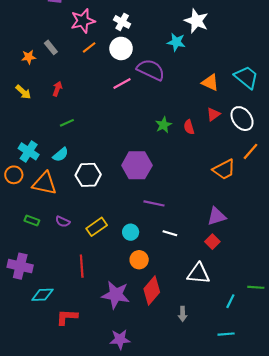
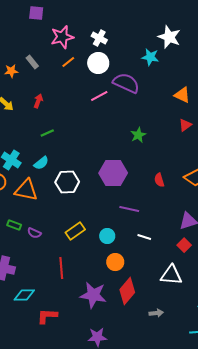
red semicircle: (189, 127) -> (159, 180), moved
purple semicircle: (63, 222) -> (34, 233), moved
gray arrow: (183, 314) -> (156, 313), turned -96

